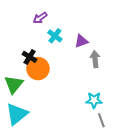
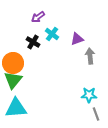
black cross: (30, 57) -> (33, 42), moved
orange circle: (38, 69) -> (13, 63), moved
cyan triangle: (17, 114) -> (16, 108), turned 35

